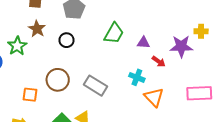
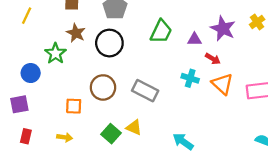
yellow cross: (201, 31) -> (257, 22), turned -32
black circle: (67, 40) -> (109, 43), size x1.6
purple star: (181, 46) -> (223, 29), moved, turned 30
orange triangle: (154, 97) -> (222, 84), moved

